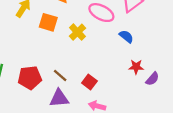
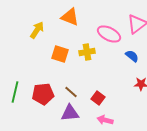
orange square: (48, 22) -> (60, 54), moved
yellow cross: (77, 32) -> (87, 52), turned 35

